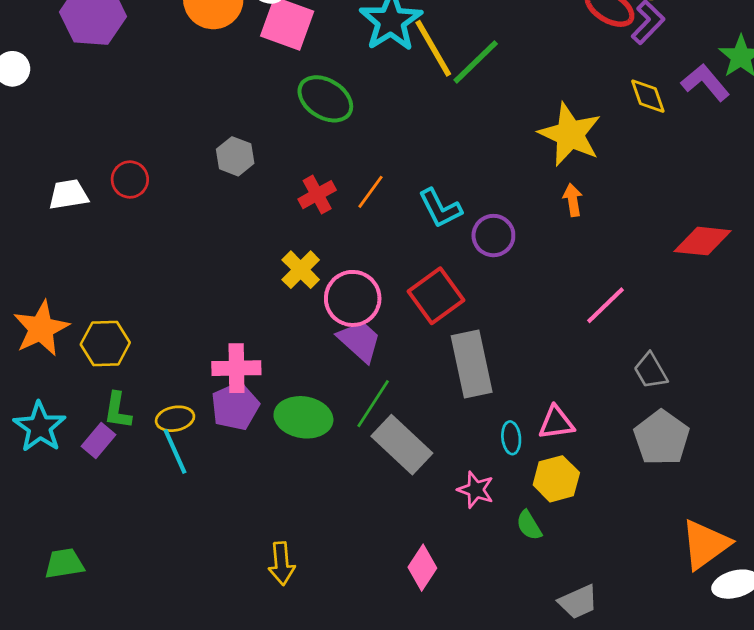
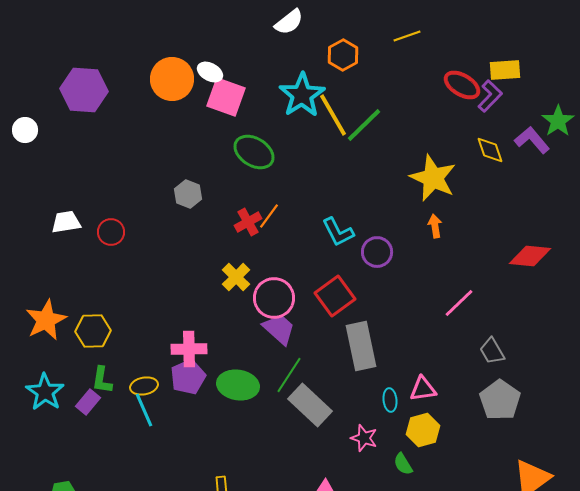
red circle: (130, 180) -> (111, 232), moved
orange line: (370, 192) -> (269, 216), moved

